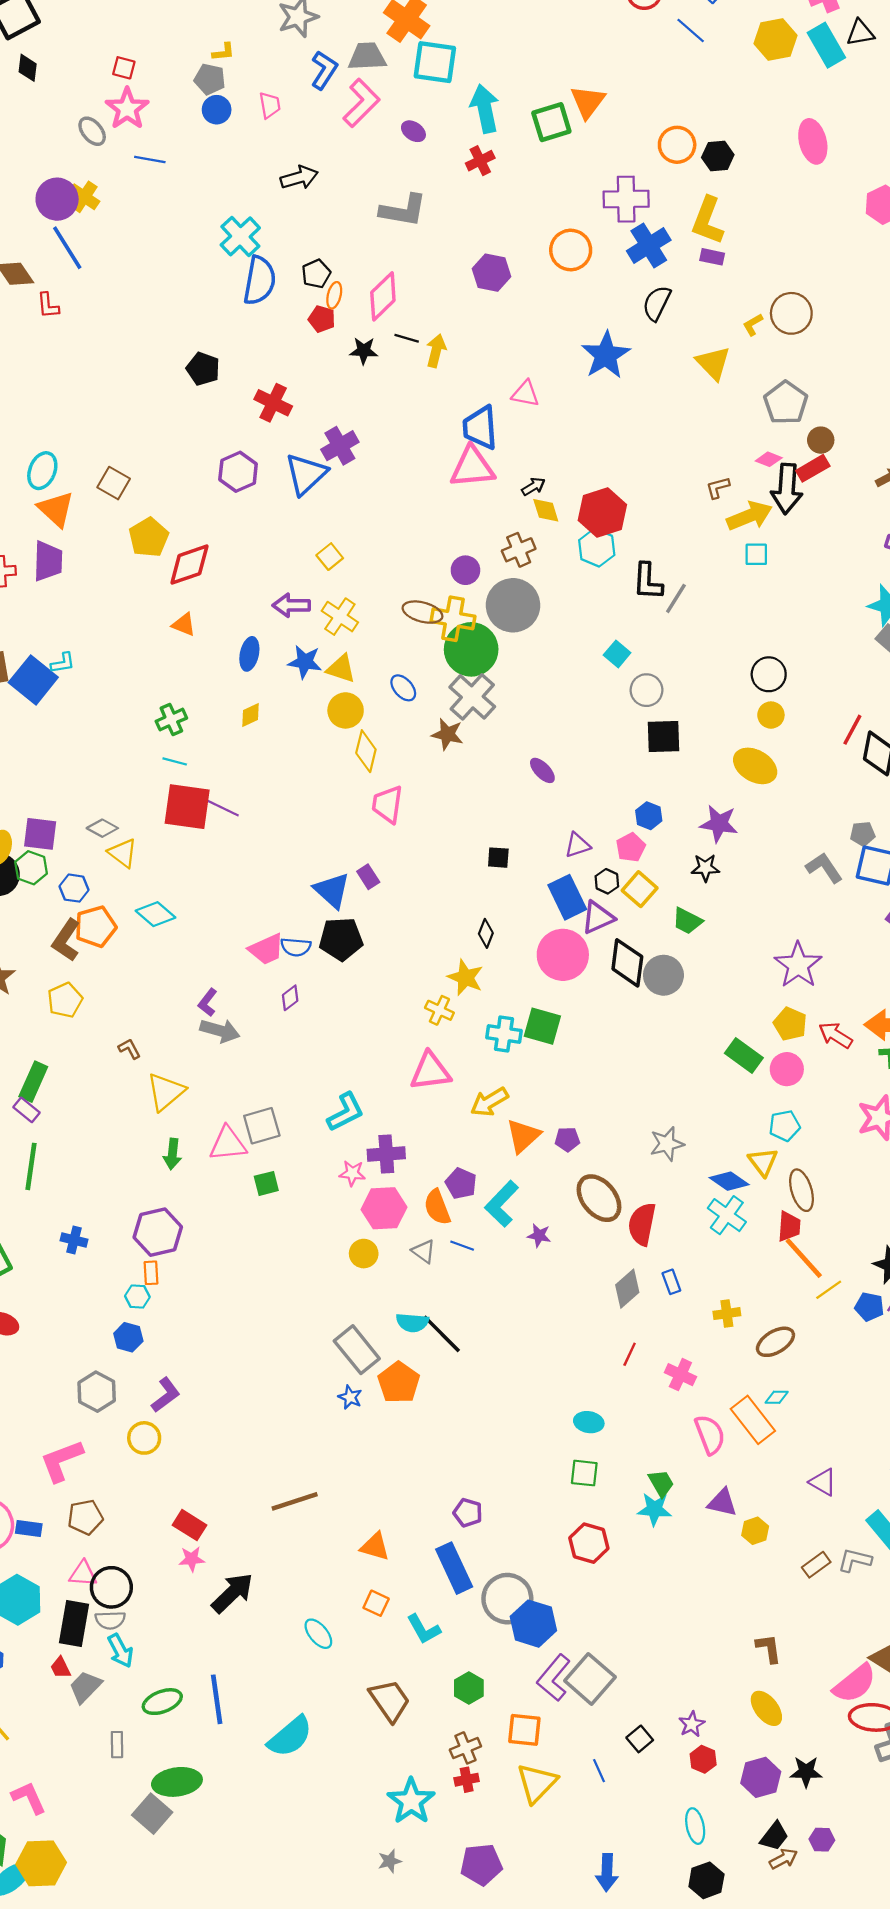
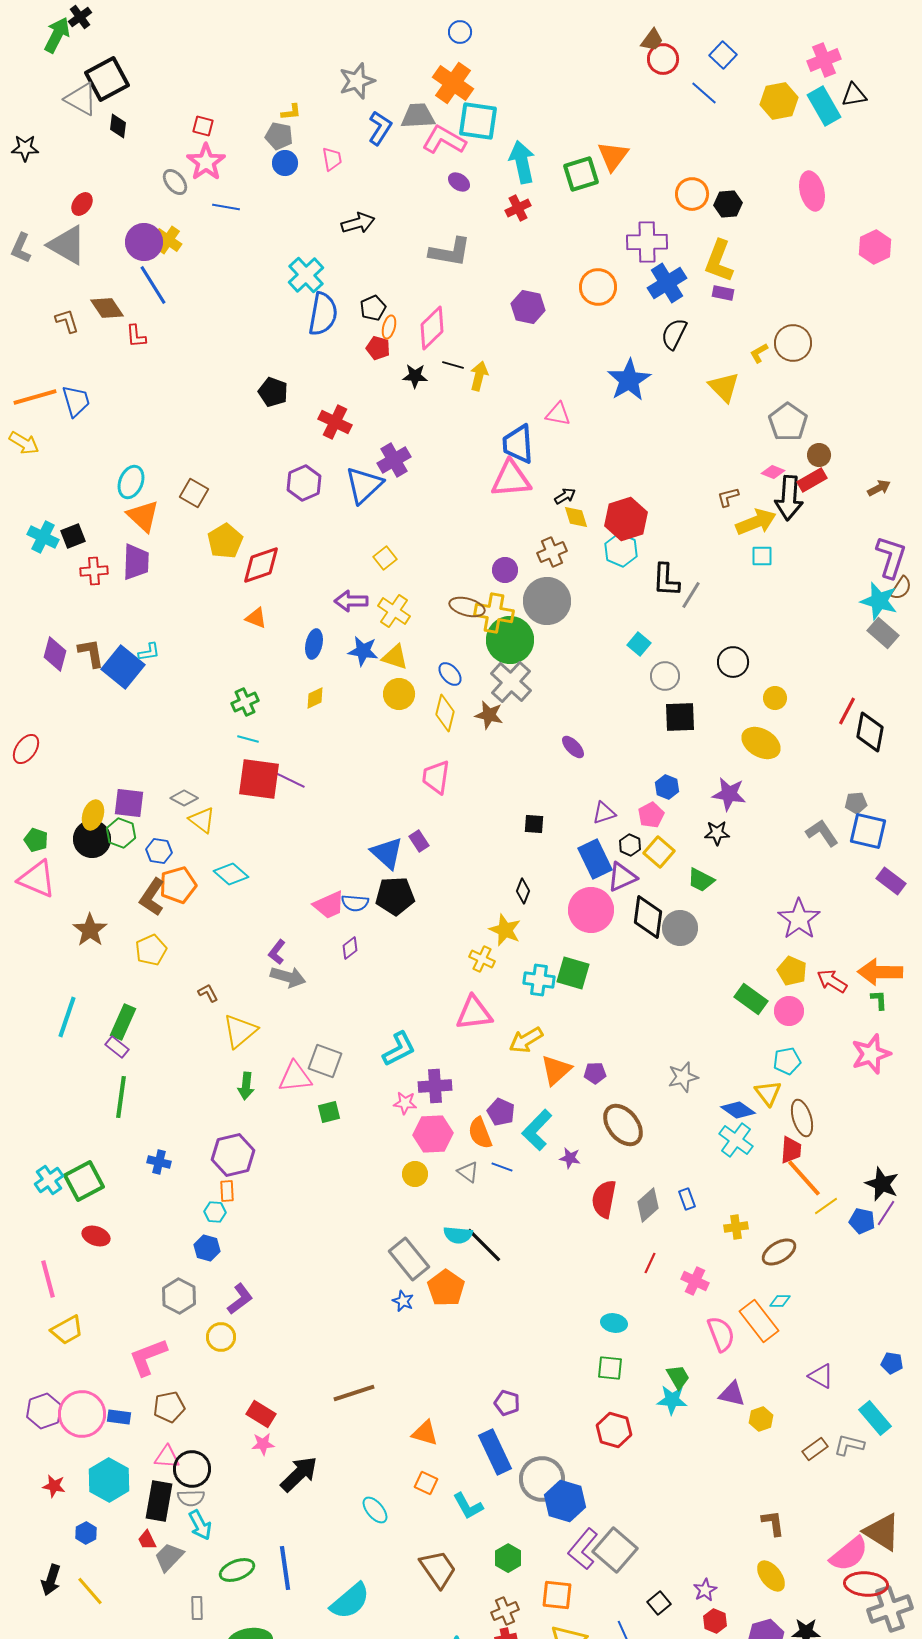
pink L-shape: (361, 103) -> (444, 140), moved, turned -105
black circle: (769, 674) -> (733, 662), moved
yellow diamond: (366, 751) -> (445, 713), moved
gray square: (262, 1126) -> (325, 1061), turned 36
red semicircle: (642, 1224) -> (604, 1199), moved

